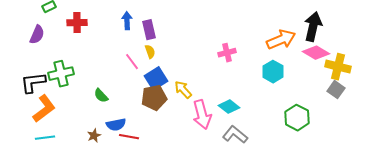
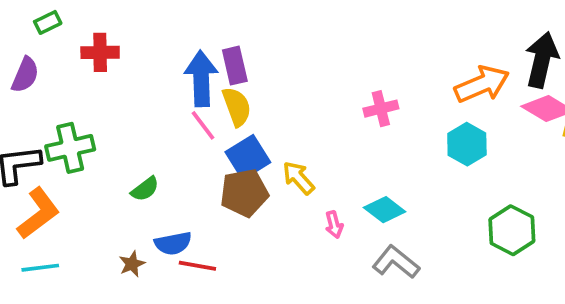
blue arrow: (127, 21) -> (201, 79), moved, size x1.6
yellow semicircle: (150, 52) -> (237, 107), size x1.5
green semicircle: (101, 96) -> (145, 189), turned -84
pink arrow: (202, 115) -> (334, 225), size x0.5

